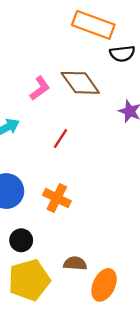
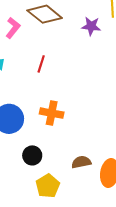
yellow pentagon: (29, 280) -> (48, 186), size x0.7

